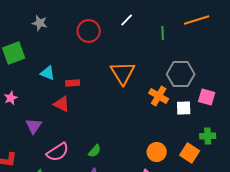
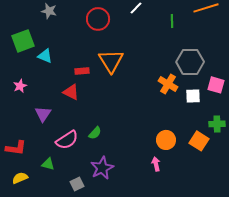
cyan triangle: (48, 73) -> (45, 56), moved
orange triangle: (123, 73) -> (111, 61), moved
green semicircle: (95, 151) -> (95, 133), moved

